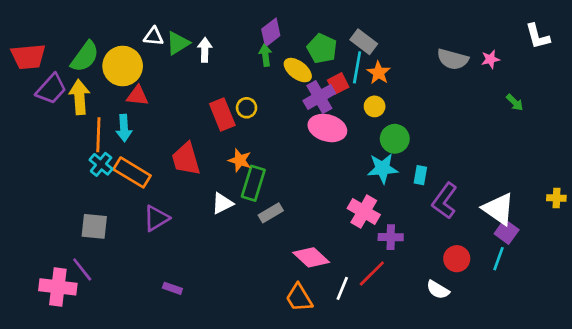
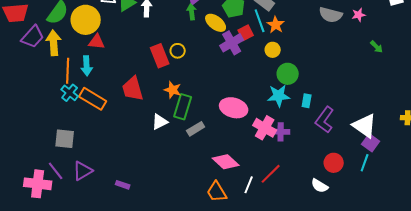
cyan line: (357, 67) -> (260, 21), turned -30
pink ellipse: (327, 128) -> (234, 108), moved
purple triangle: (156, 218) -> (83, 171), moved
purple cross: (391, 237) -> (281, 132), moved

